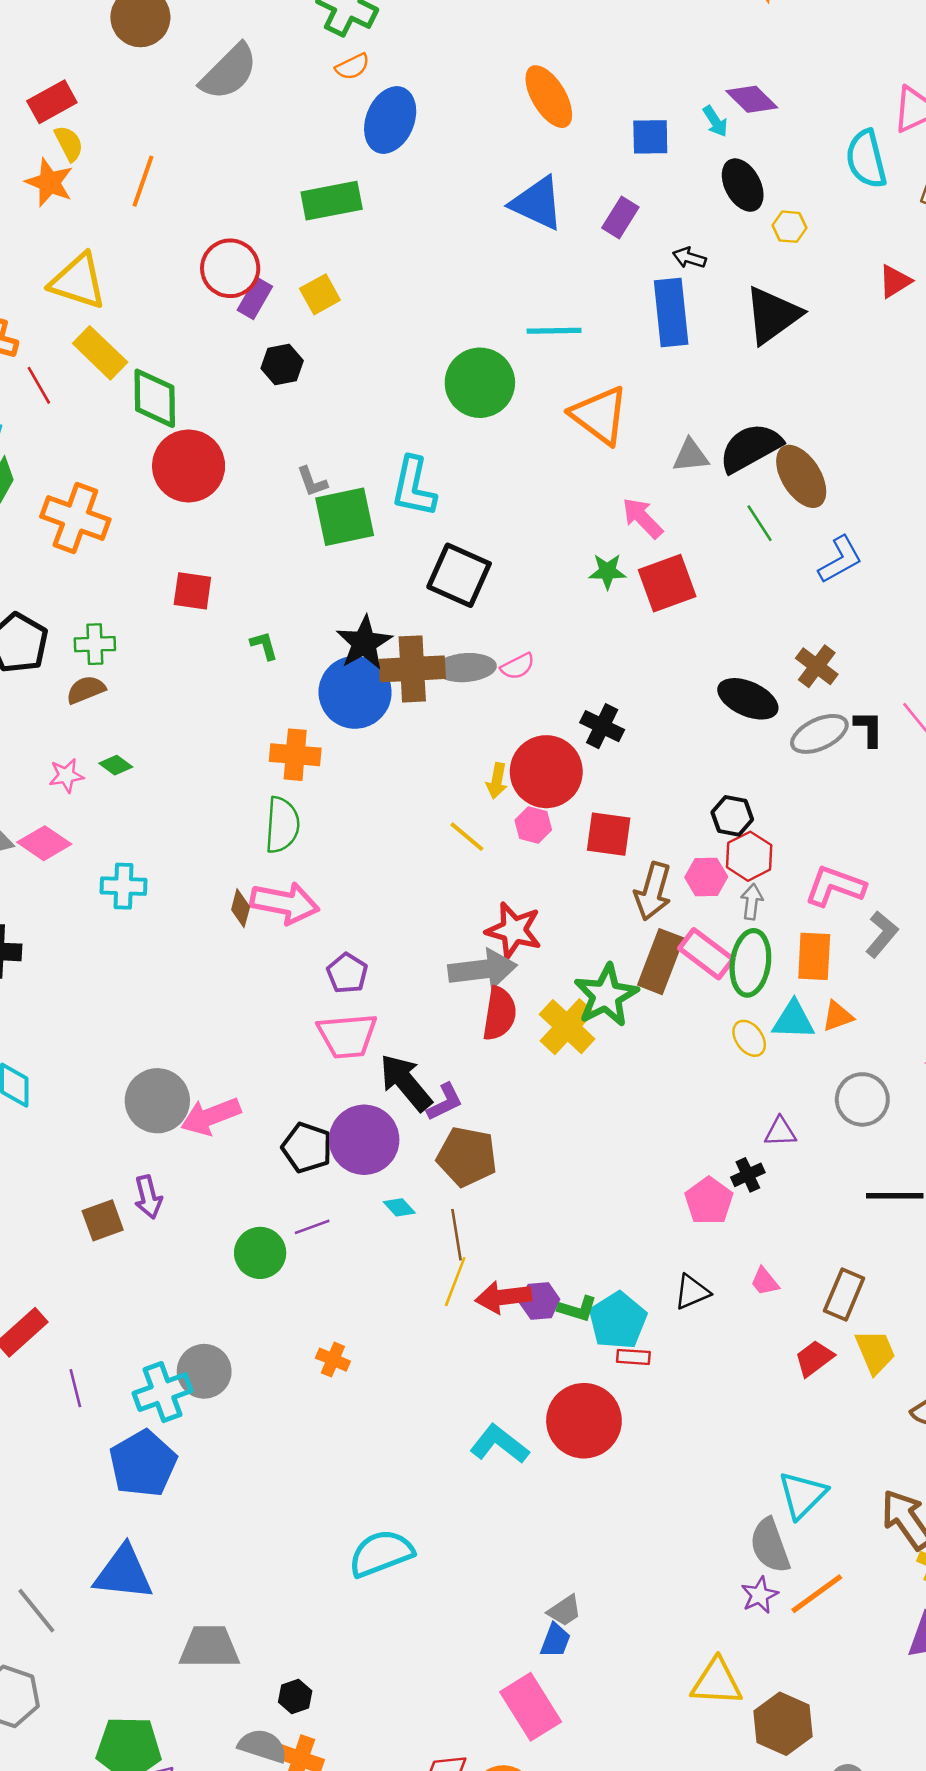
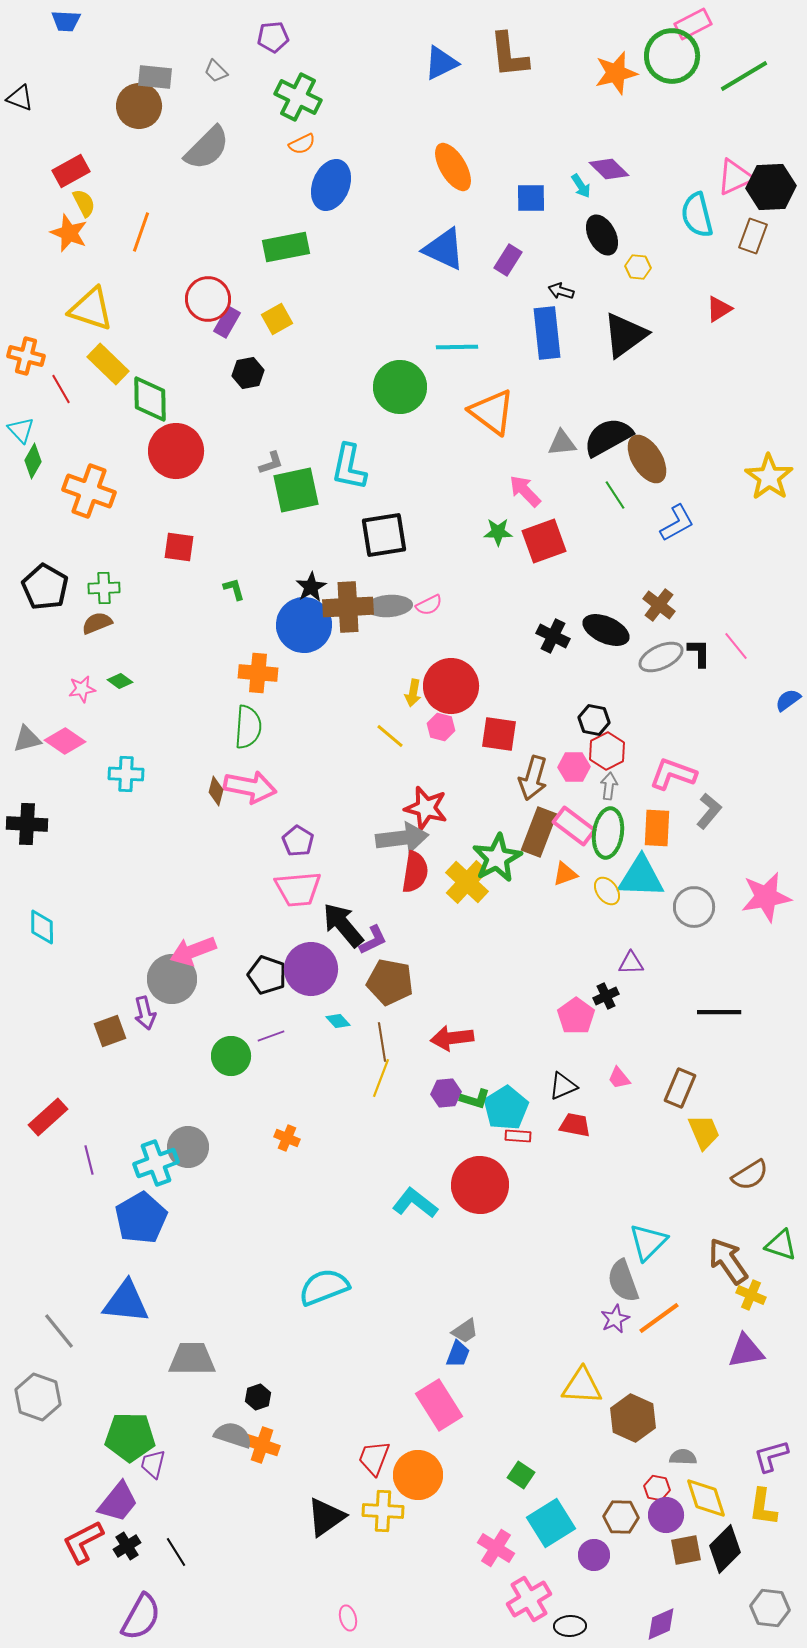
gray L-shape: (312, 482) -> (271, 463), turned -88
black square: (459, 575) -> (384, 535), turned -33
black star: (364, 643) -> (311, 587), size x0.7
black cross: (602, 726) -> (553, 636), moved
orange triangle: (838, 1016) -> (565, 874), moved
cyan triangle: (793, 1020) -> (641, 877), size x1.4
gray circle: (862, 1099) -> (694, 907), moved
gray circle: (157, 1101) -> (172, 979), moved
red arrow: (503, 1297) -> (452, 1038), moved
red trapezoid: (814, 1358) -> (575, 1125), moved, turned 48

